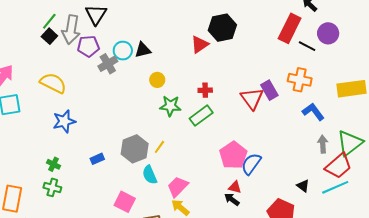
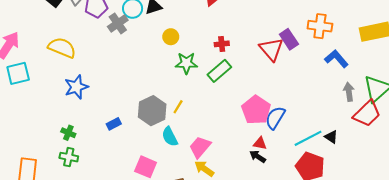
cyan line: (335, 187) -> (308, 138), moved

